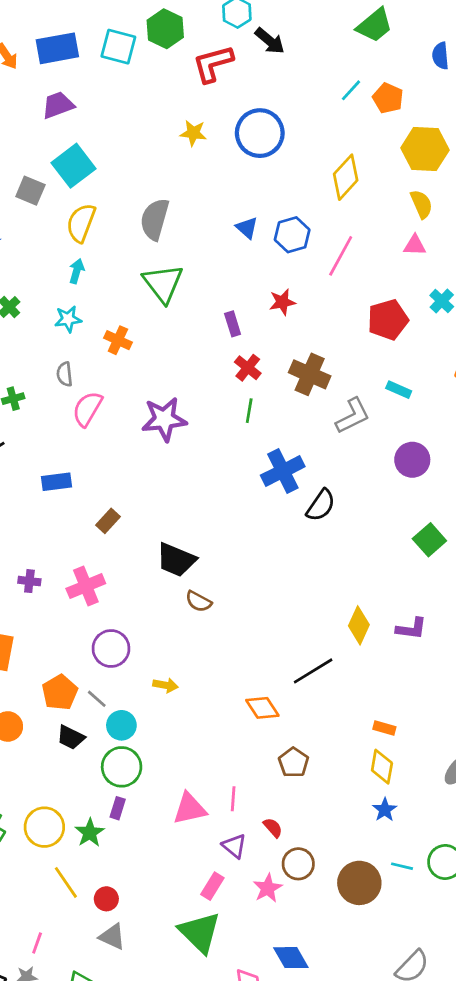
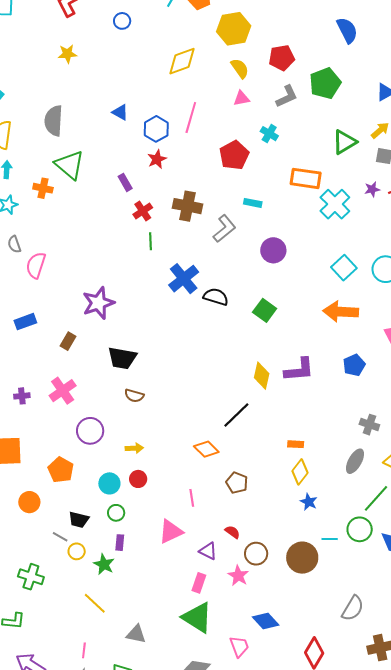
blue circle: (260, 133) -> (122, 21), moved, size x0.5
yellow diamond: (346, 177) -> (182, 61), turned 40
blue hexagon: (292, 235) -> (156, 129), moved
orange cross: (118, 340) -> (43, 188), moved
red cross: (248, 368) -> (143, 211), turned 30
purple star: (164, 419) -> (98, 303), moved
black semicircle: (321, 505) -> (216, 297), turned -95
green square: (429, 540) -> (265, 310), moved
brown semicircle: (198, 601) -> (134, 396), moved
purple L-shape: (411, 629) -> (299, 370), size x1.4
gray line: (97, 699) -> (60, 537), moved
black trapezoid: (71, 737) -> (79, 520), moved
green circle: (122, 767) -> (116, 513), size x0.6
yellow diamond: (382, 767) -> (300, 472), turned 40
pink line: (233, 799) -> (192, 498), moved
yellow circle: (44, 827) -> (77, 551), moved, size x0.6
red circle: (106, 899) -> (138, 479), moved

